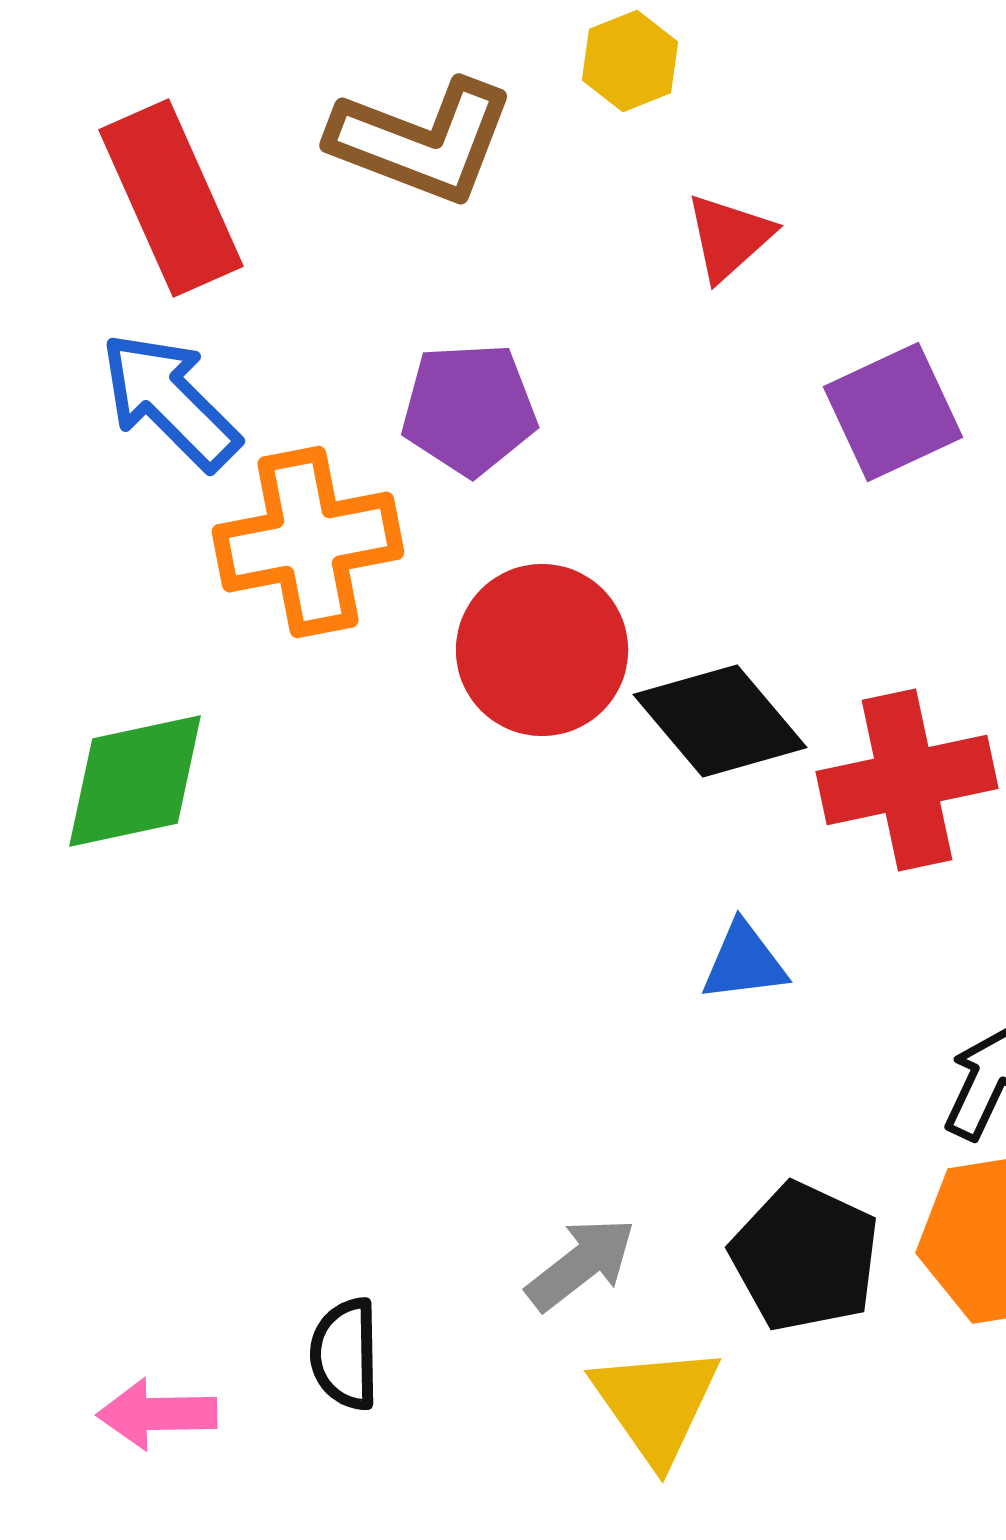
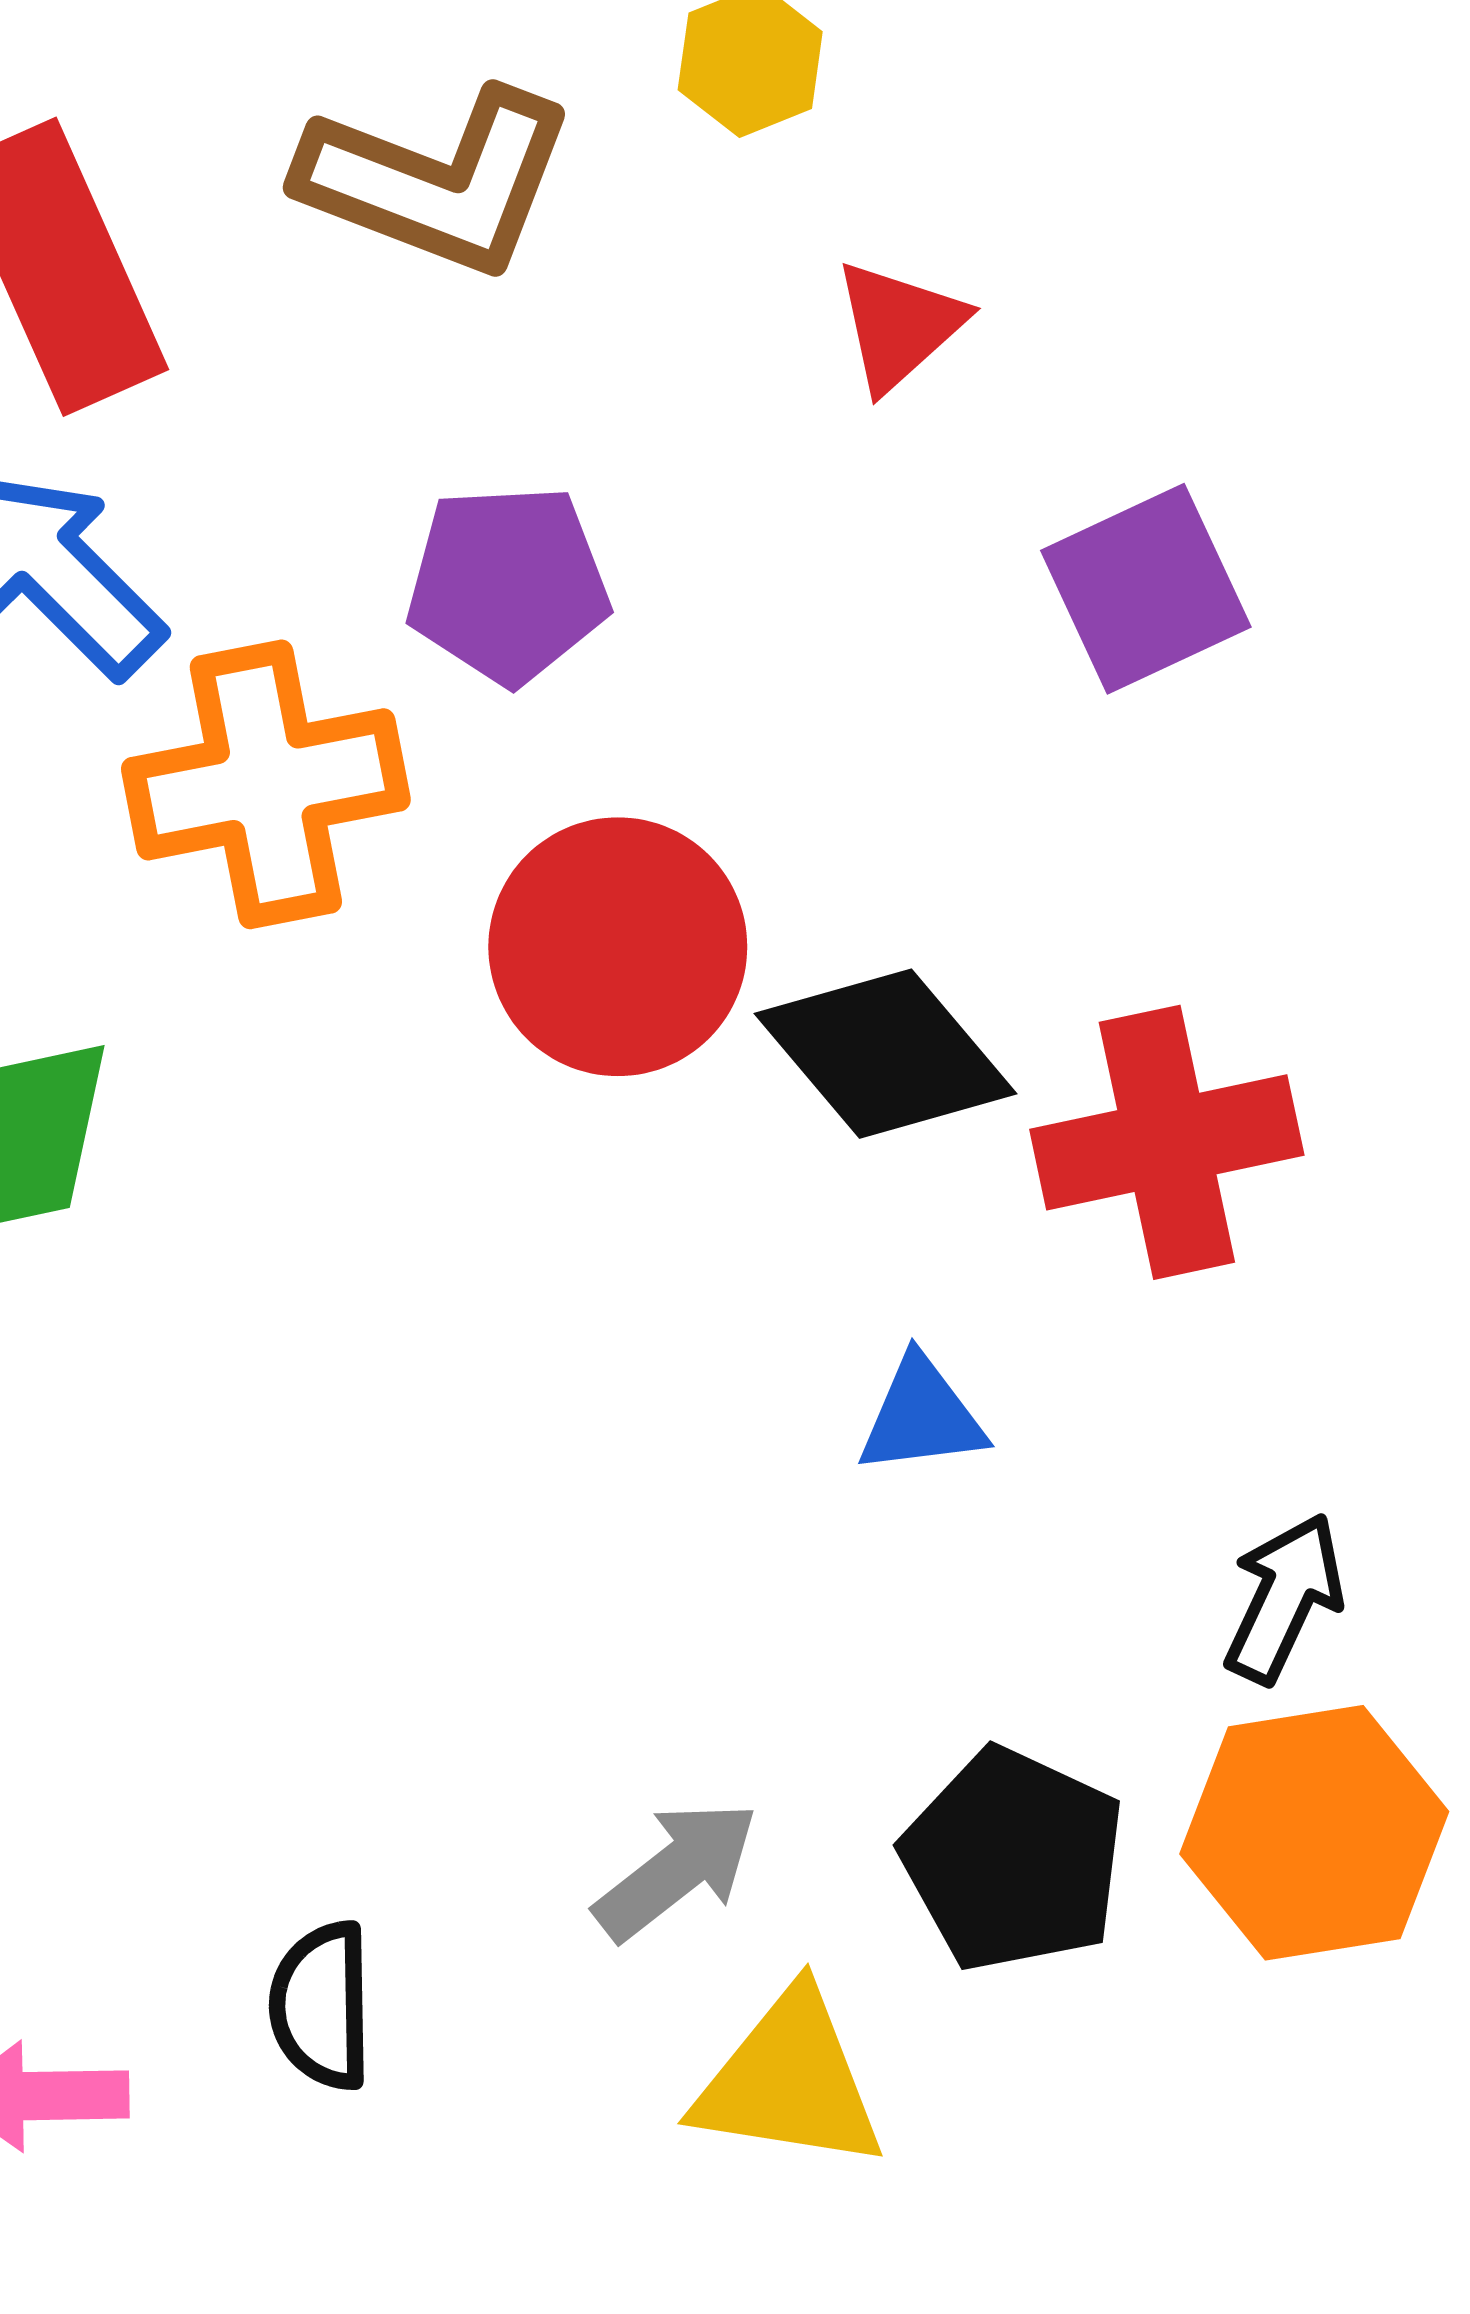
yellow triangle: (656, 1404) -> (789, 2081), turned -46

